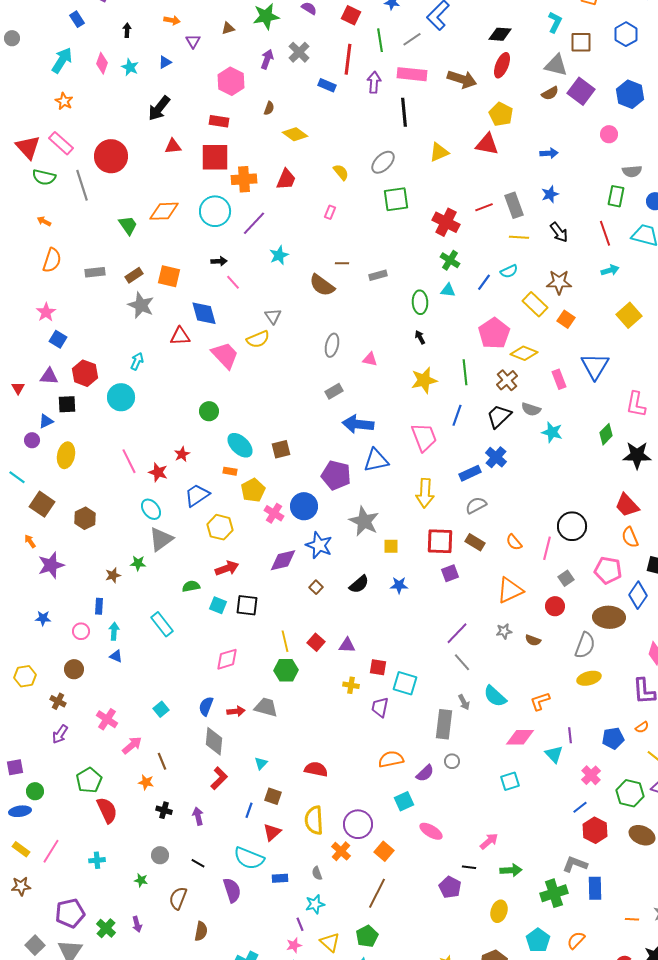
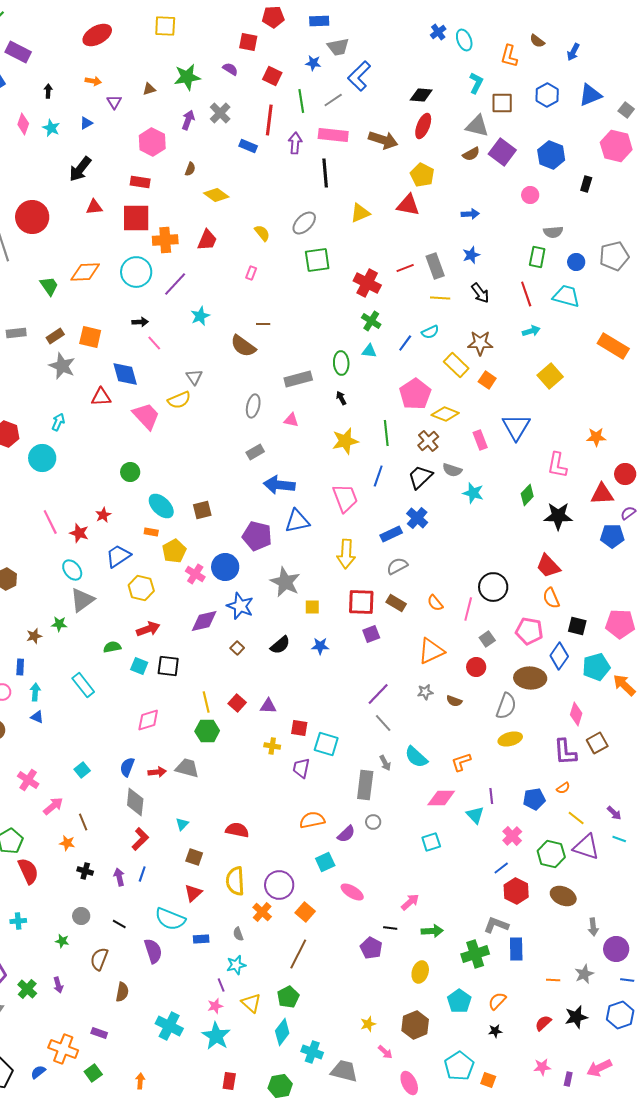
gray rectangle: (378, 275) -> (298, 379), moved, size x1.5
blue line: (249, 810) -> (142, 874), moved

